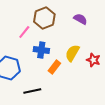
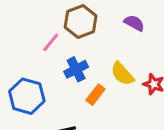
blue cross: (41, 50) -> (76, 69), turned -35
yellow semicircle: (72, 53) -> (122, 74), turned -72

